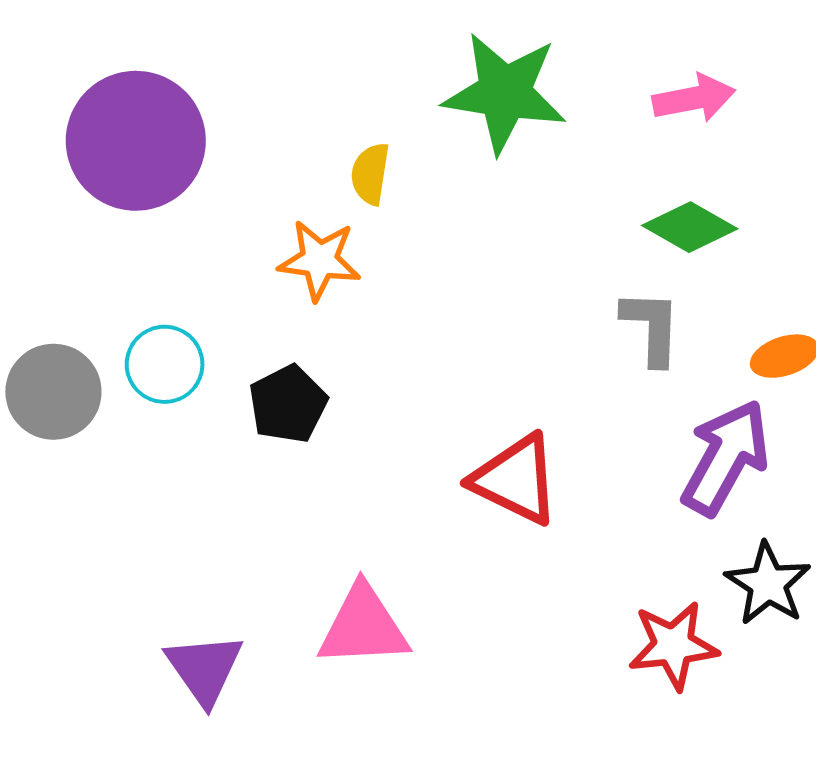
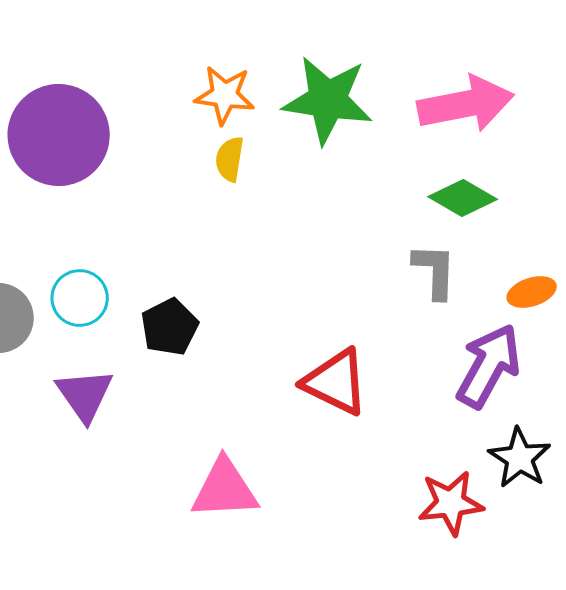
pink arrow: (694, 98) -> (466, 104), size x1.6
orange star: (320, 260) -> (225, 95), moved
purple triangle: (204, 669) -> (85, 395), moved

